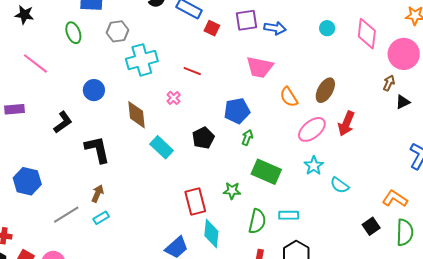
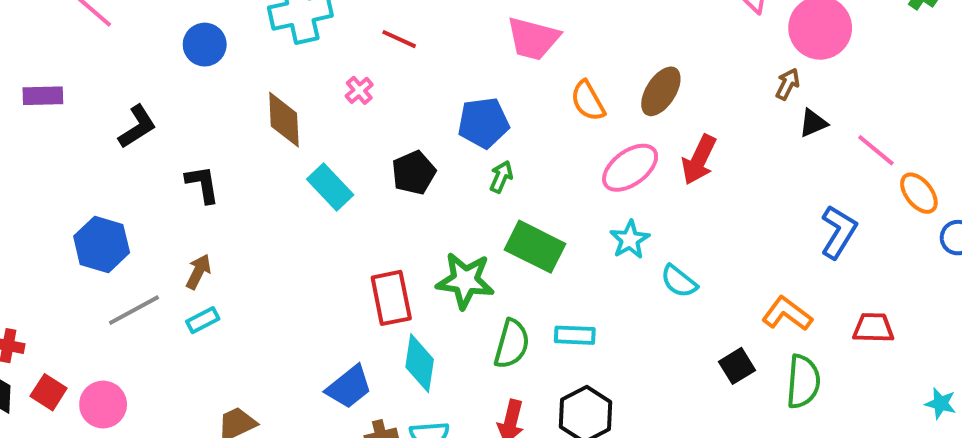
blue circle: (94, 90) -> (205, 45), moved
black L-shape: (97, 149) -> (203, 184), size x0.7
blue hexagon: (27, 181) -> (102, 244), moved
green star: (232, 191) -> (465, 281), size x1.6

